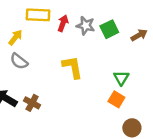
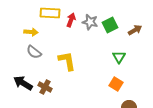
yellow arrow: (15, 37) -> (31, 32), turned 56
yellow L-shape: (72, 67) -> (67, 61), moved
green triangle: (121, 78) -> (119, 57), moved

